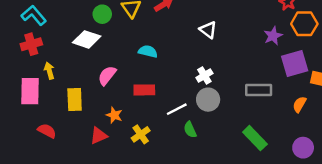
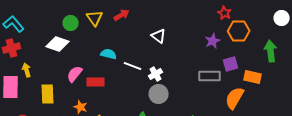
purple square: (295, 63) -> (231, 64), size x0.7
red rectangle: (144, 90) -> (96, 82), moved
gray rectangle: (259, 90) -> (210, 76), moved
orange semicircle: (299, 104) -> (235, 98), size x1.6
white line: (177, 109) -> (133, 66), moved, turned 48

